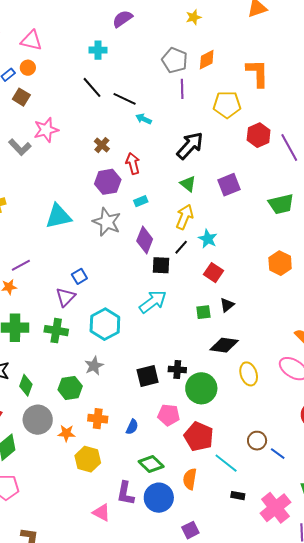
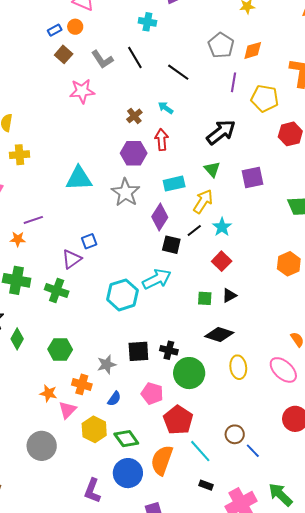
purple line: (182, 89) -> (233, 82), moved
black line: (125, 99) -> (178, 72), moved
cyan arrow: (144, 119) -> (166, 108), moved
gray L-shape: (20, 147) -> (102, 59), moved
cyan rectangle: (141, 201) -> (174, 184), moved, size x1.5
cyan hexagon: (105, 324) -> (123, 295), moved
gray star: (94, 366) -> (107, 364), moved
gray circle: (38, 420) -> (42, 446), moved
yellow hexagon: (88, 459) -> (94, 429), moved
orange semicircle: (190, 479) -> (162, 460), size x1.4
purple L-shape: (126, 493) -> (92, 491), moved
pink triangle: (101, 513) -> (67, 410), moved, turned 36

